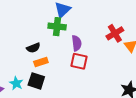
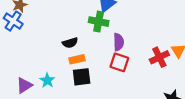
red cross: (115, 33) -> (159, 57), moved
black square: (36, 81) -> (82, 77), moved, turned -30

